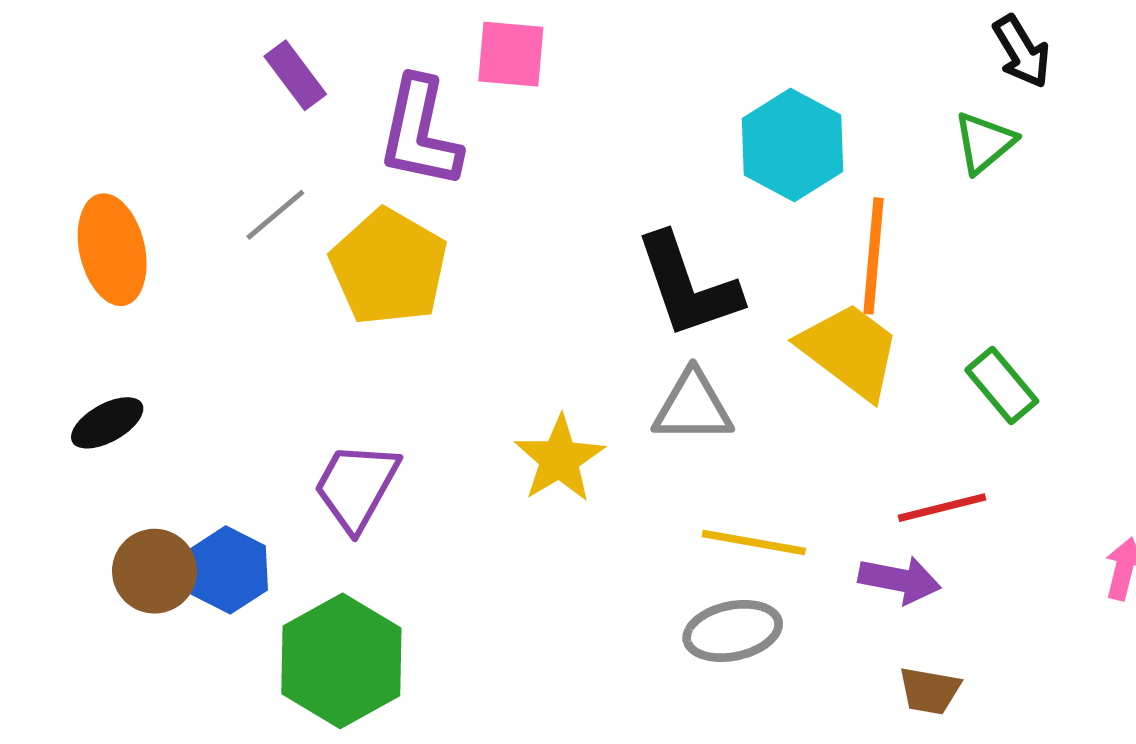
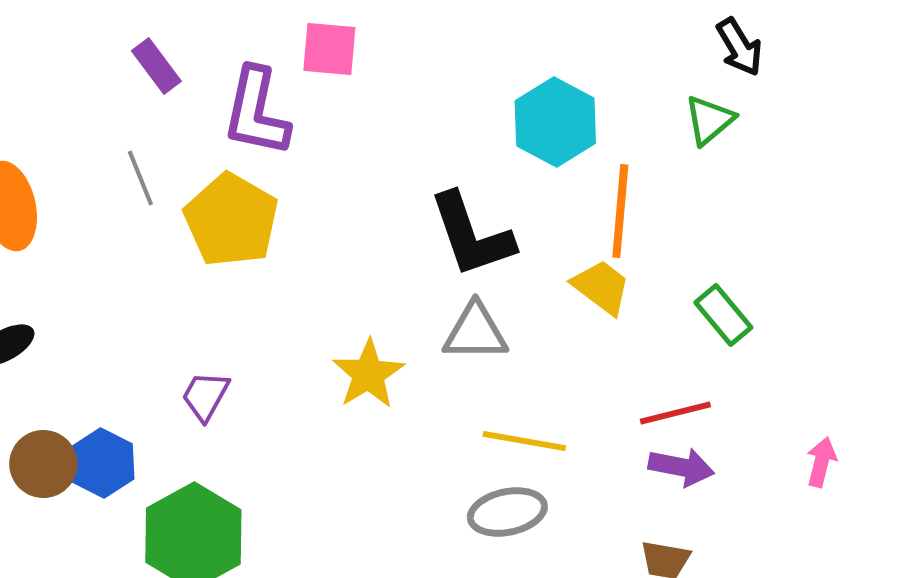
gray line: (275, 215) -> (140, 178), turned -72
yellow trapezoid: (850, 351) -> (601, 287), size x0.7
purple trapezoid: (356, 486) -> (205, 396), size x0.7
purple arrow: (900, 580) -> (681, 467), moved

